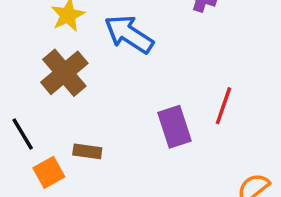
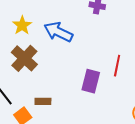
purple rectangle: (175, 127) -> (91, 81), turned 40

